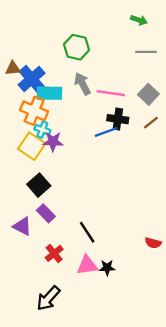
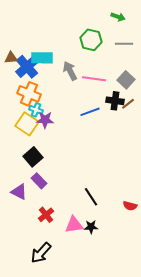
green hexagon: (77, 47) -> (91, 40), moved
cyan rectangle: (49, 93) -> (42, 58), moved
black cross: (118, 119) -> (115, 101), moved
black line: (87, 232) -> (91, 197), moved

